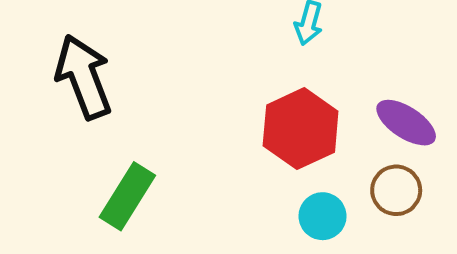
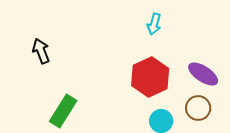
black arrow: (84, 77) -> (41, 51), size x0.6

